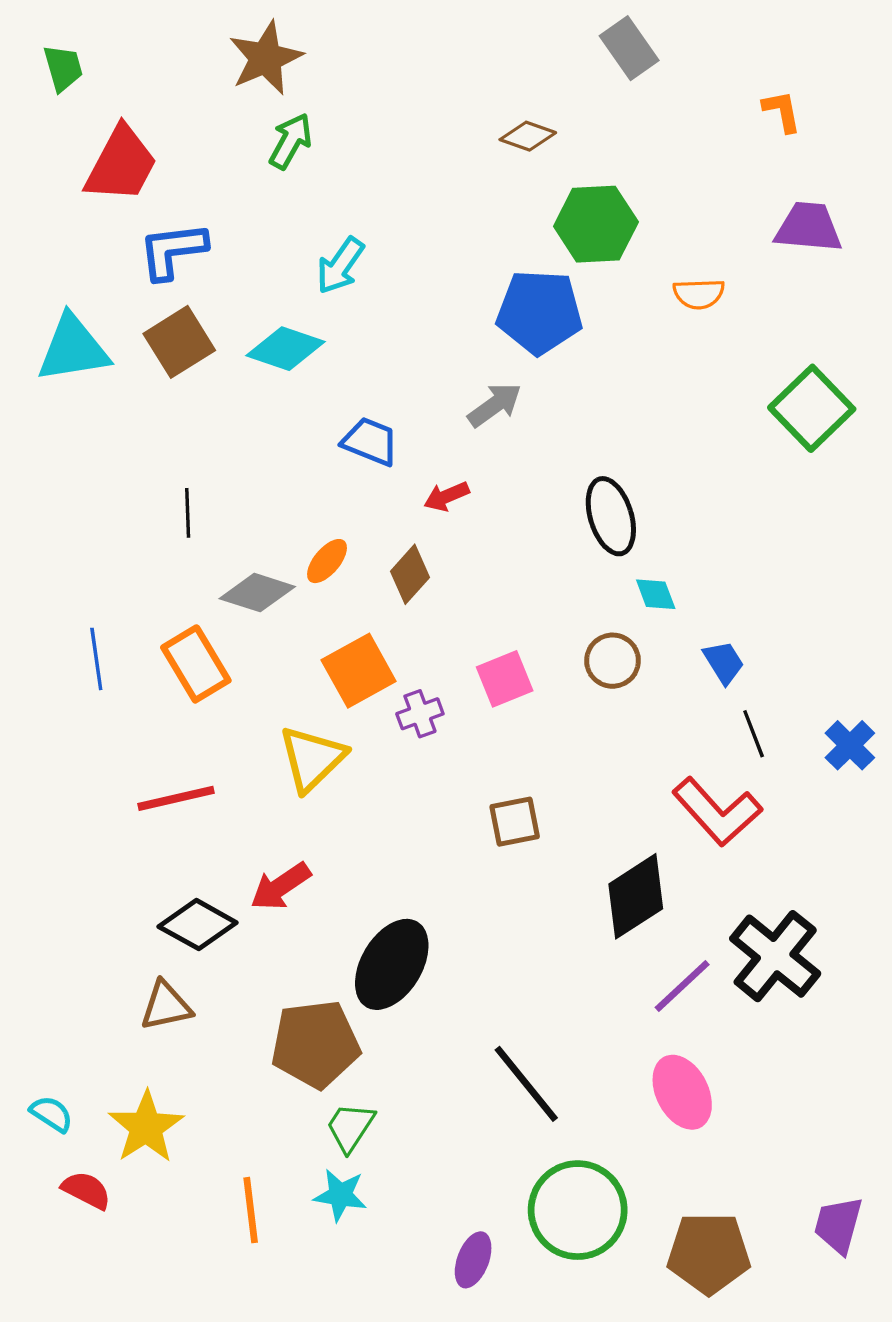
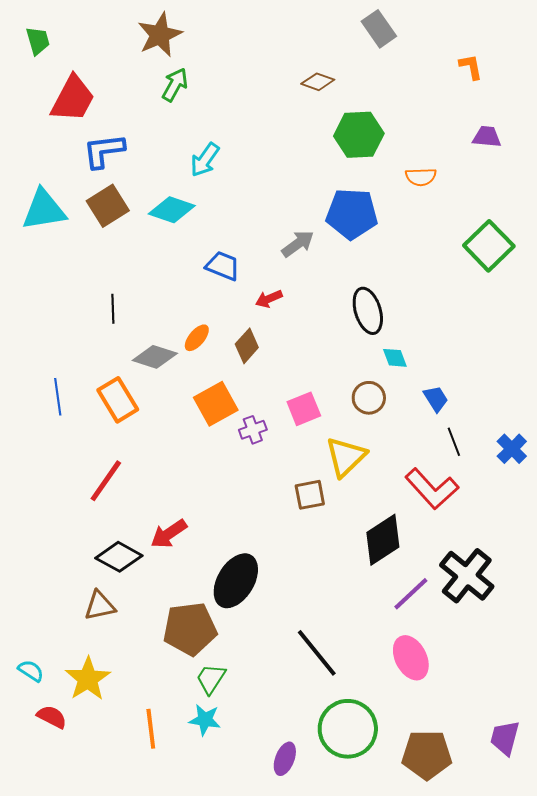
purple trapezoid: (808, 227) -> (487, 137), size x0.7
blue pentagon: (539, 312) -> (352, 214), moved
yellow triangle: (312, 759) -> (346, 457), moved
red line: (176, 798) -> (106, 481), turned -42

